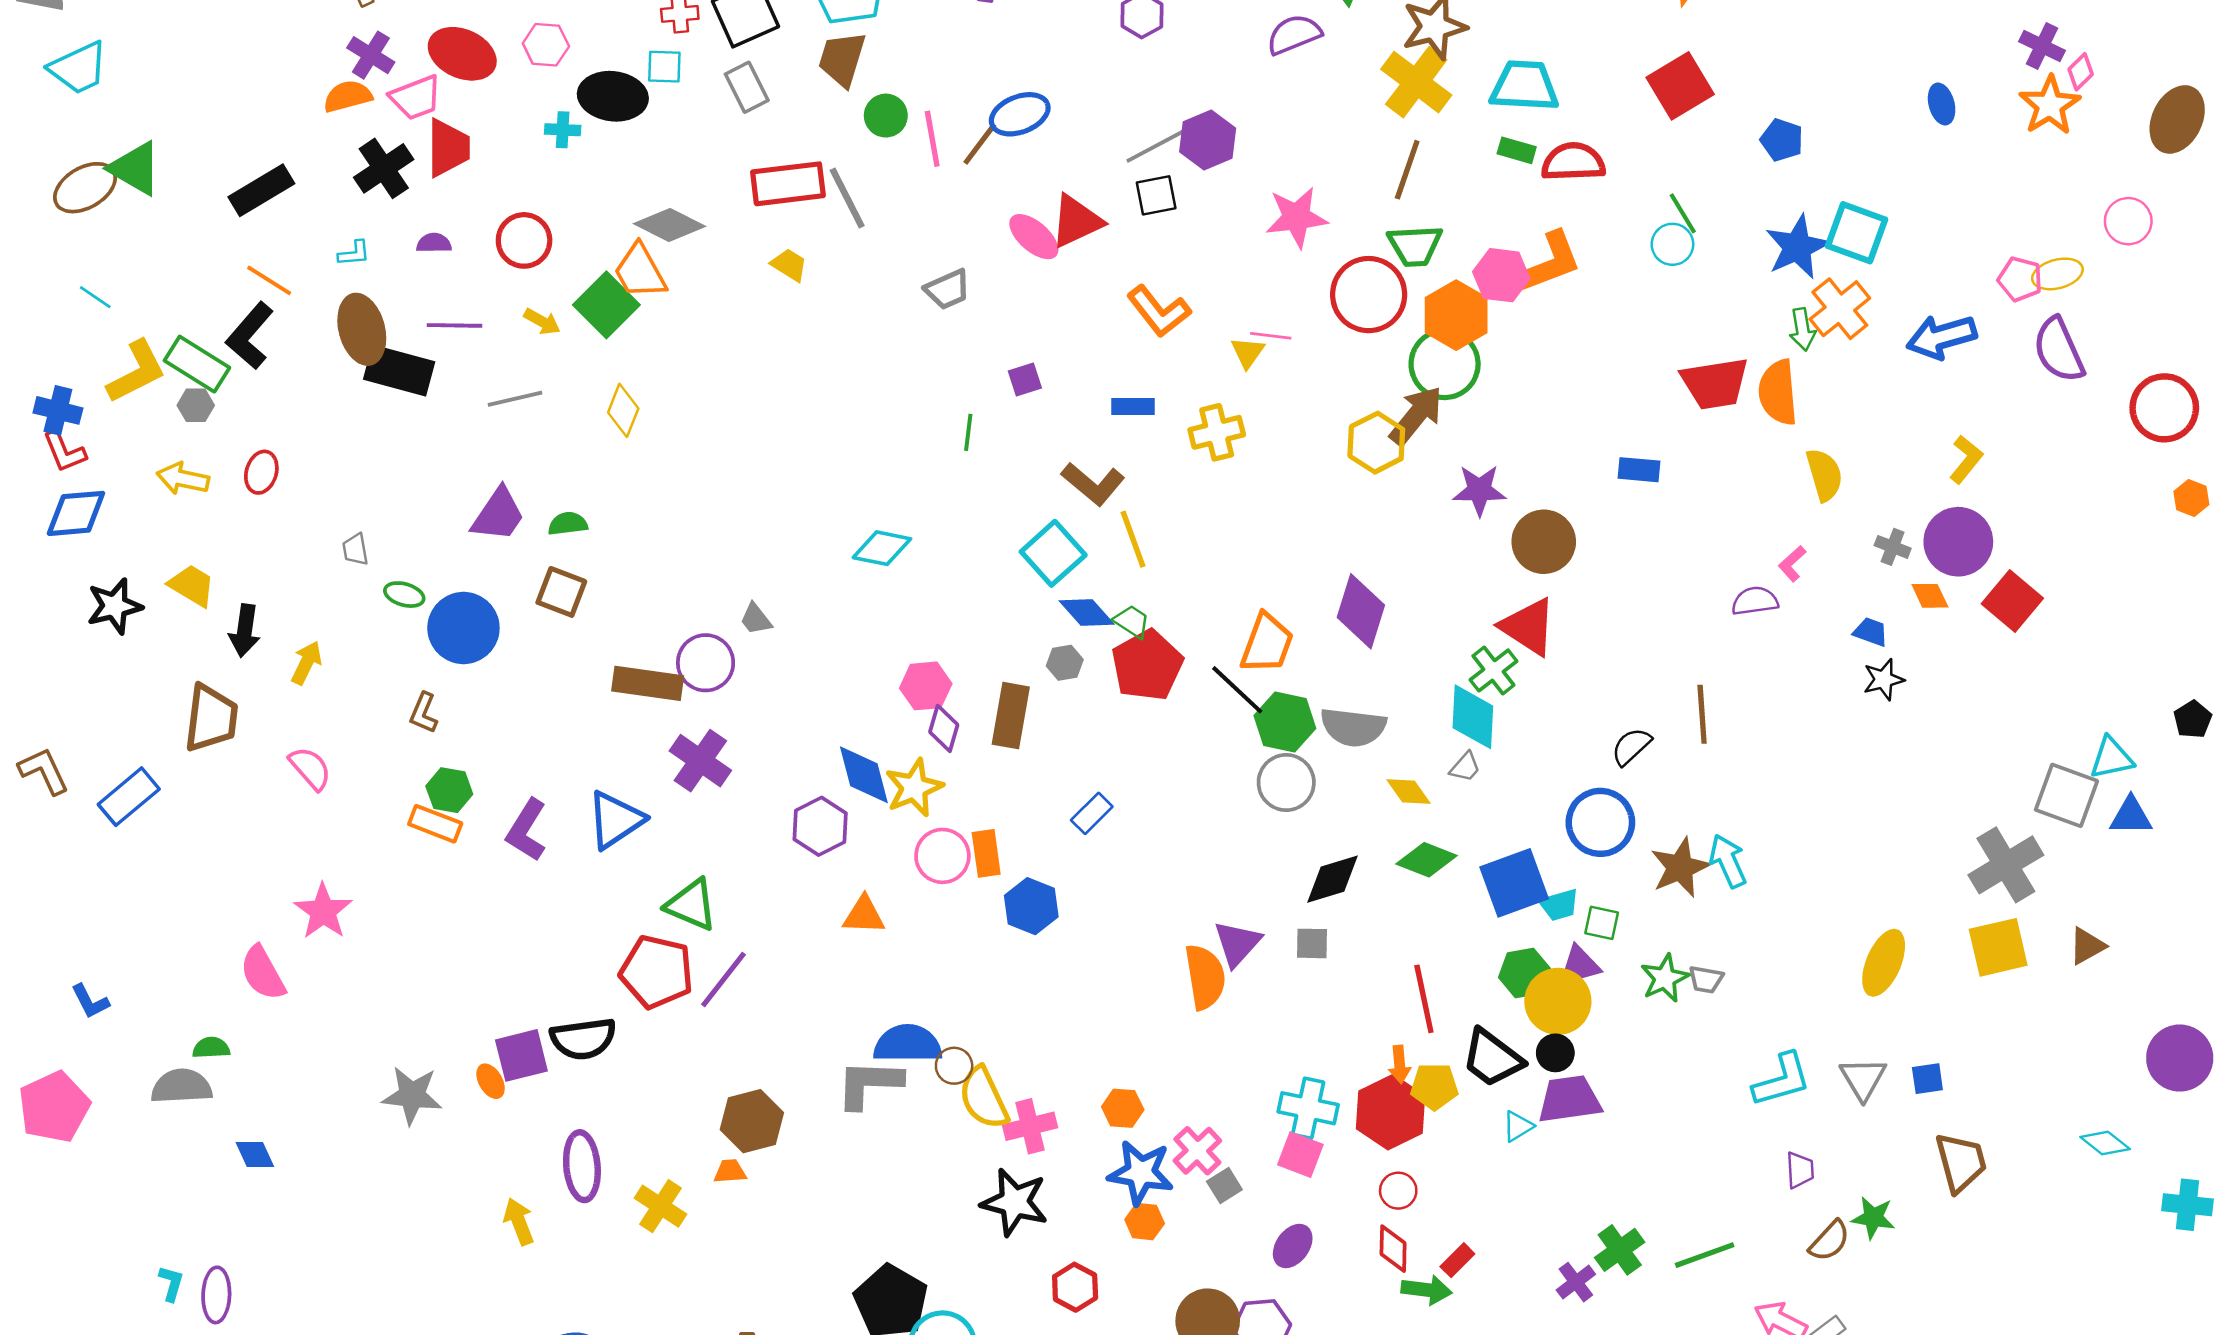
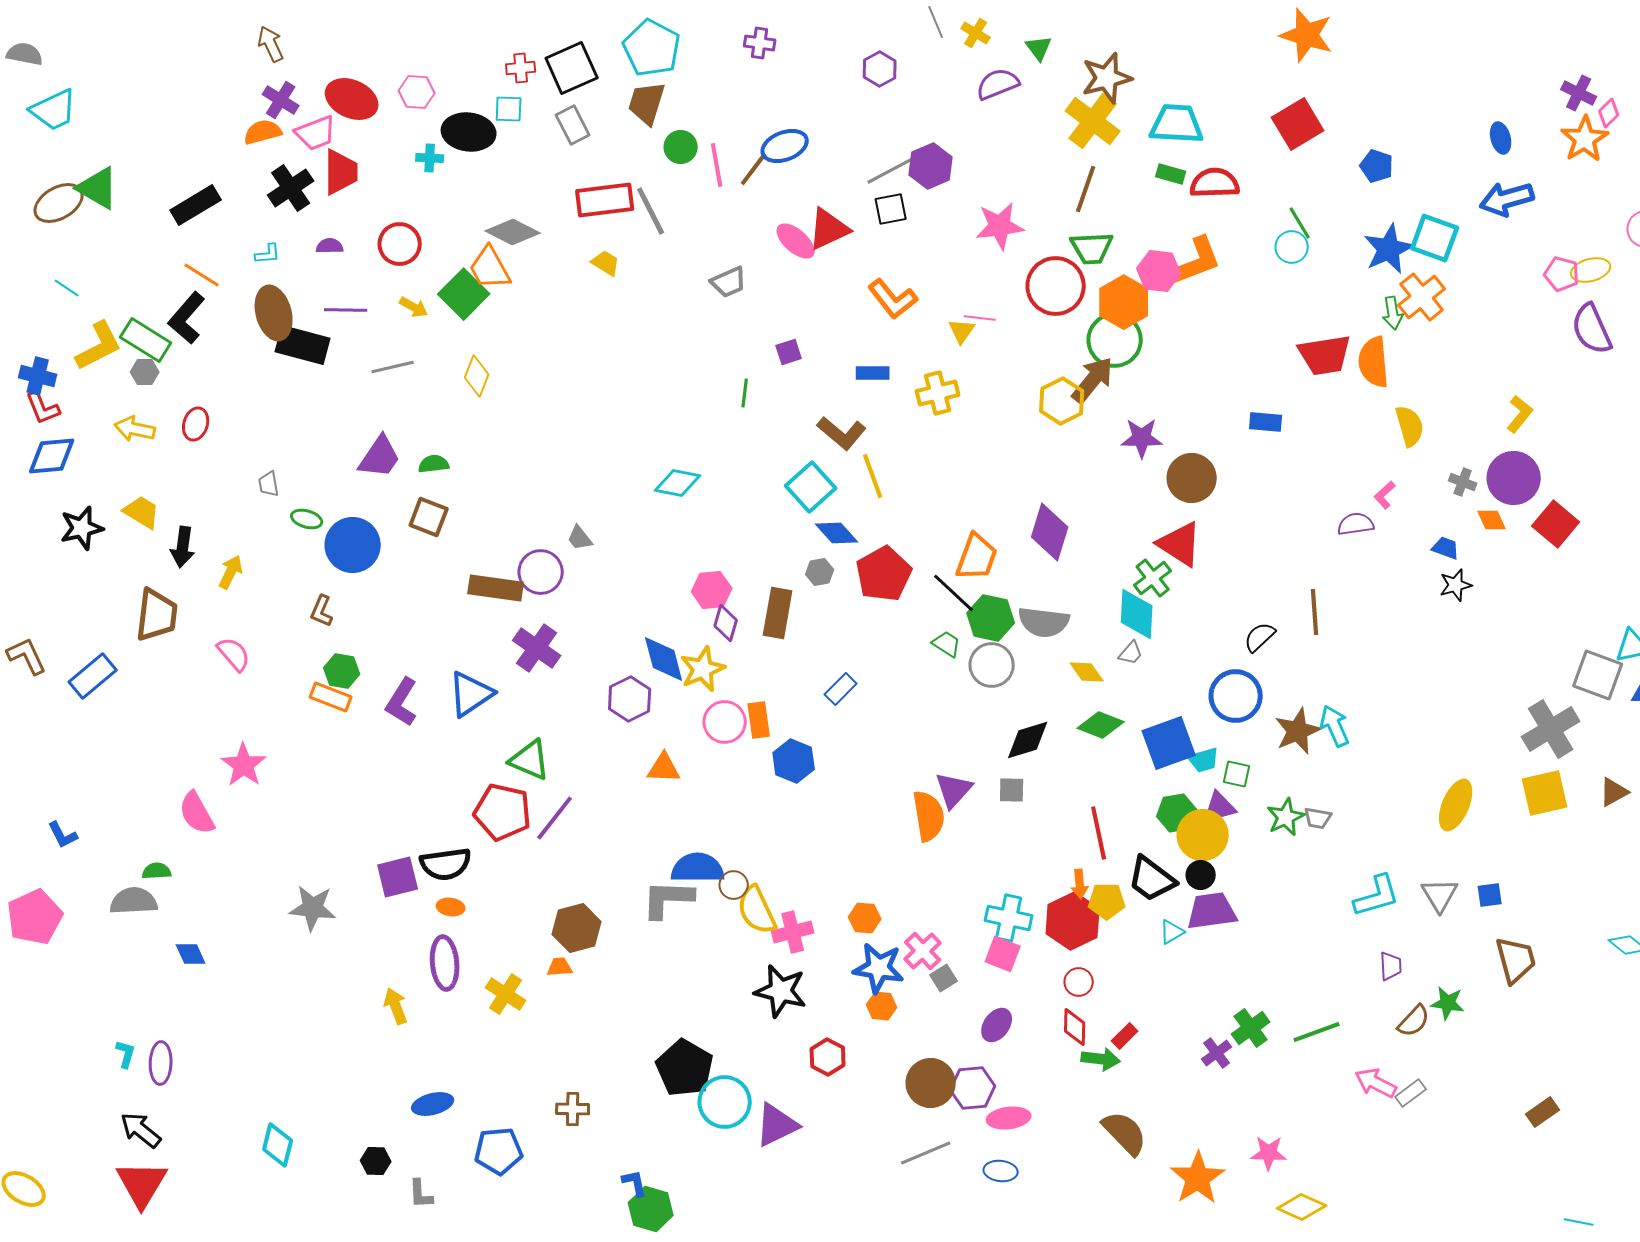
blue arrow: (1942, 337) -> (1507, 199), moved
green trapezoid: (1132, 622) -> (947, 644), moved
orange ellipse: (491, 1081) -> (451, 907), moved, turned -52

